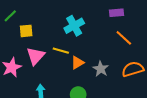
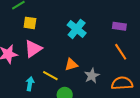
cyan cross: (74, 26) -> (77, 29), turned -36
yellow line: (61, 51) -> (50, 76), moved

